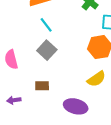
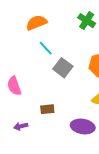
gray square: (47, 50) -> (63, 68), moved

